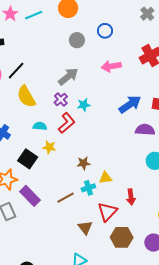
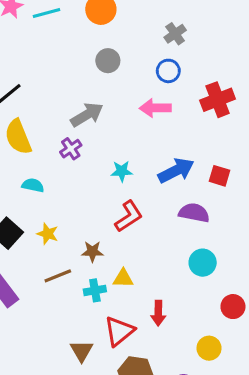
gray cross: (147, 14) -> (175, 34), moved
blue circle: (105, 31) -> (168, 71), moved
cyan star: (84, 105) -> (122, 171), moved
red L-shape: (67, 123) -> (129, 216), moved
yellow star: (49, 147) -> (48, 234), moved
brown line: (65, 198) -> (58, 276), moved

